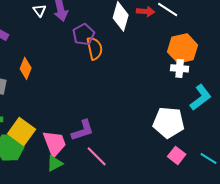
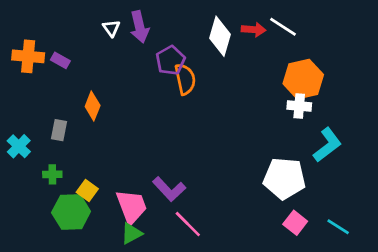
purple L-shape: (83, 130) -> (169, 189), turned 65
yellow square: (22, 131) -> (87, 191), size x0.6

